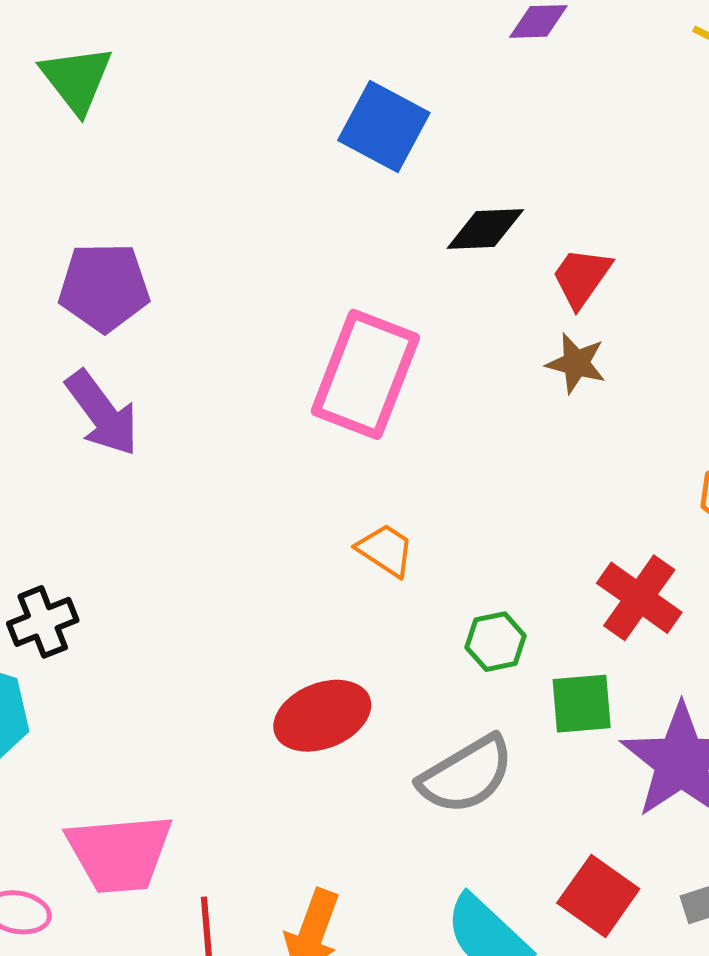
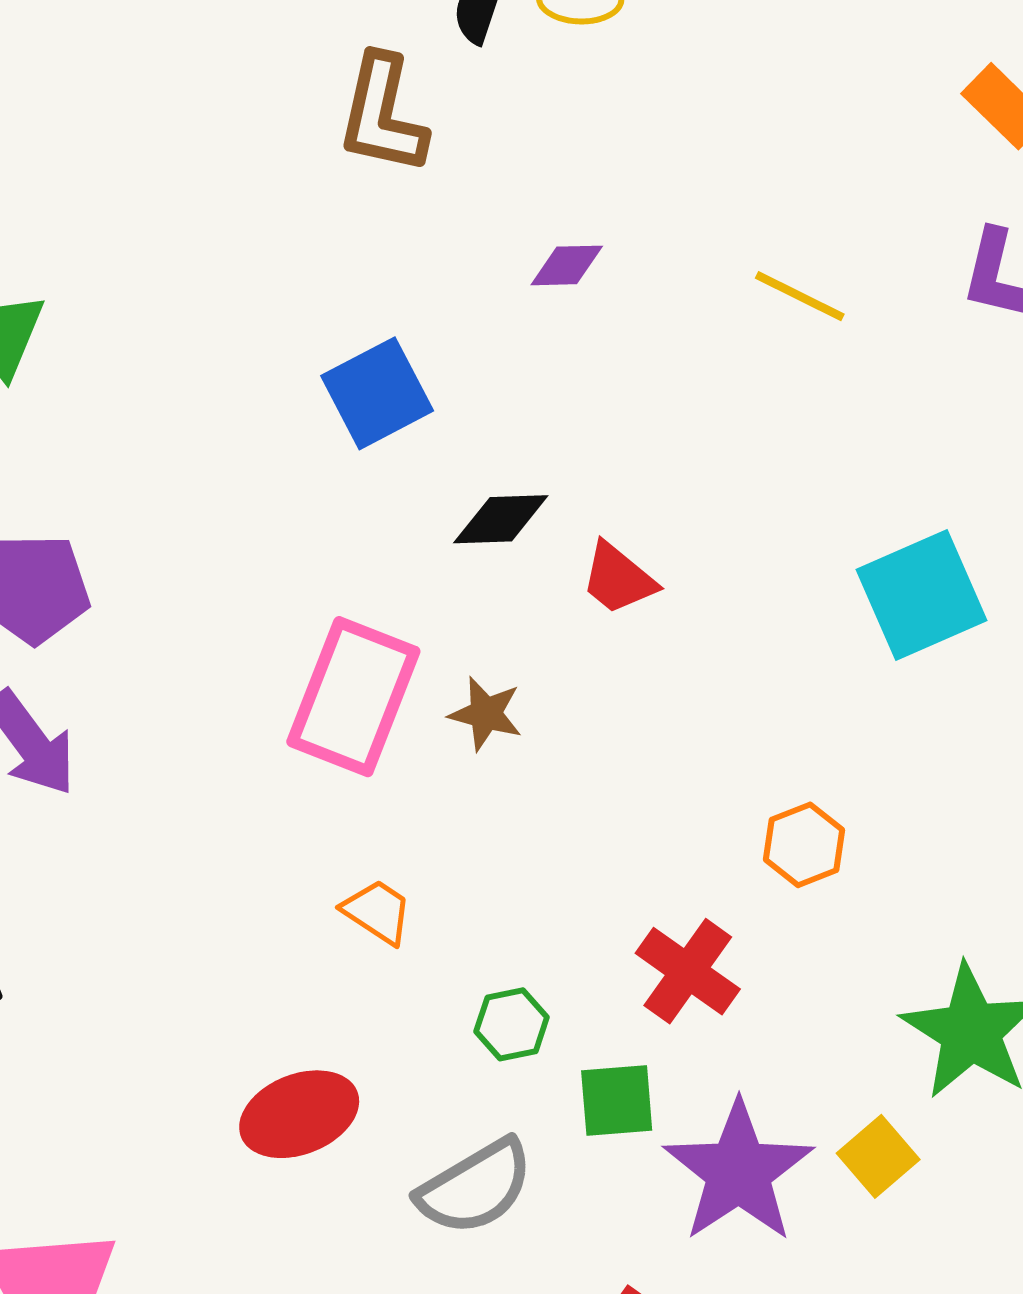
blue square: (384, 126) -> (377, 393), turned 34
red trapezoid: (581, 277) -> (618, 579), turned -86
brown star: (576, 363) -> (486, 714), moved

